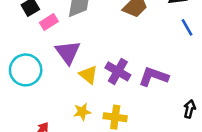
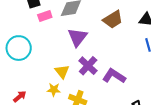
purple triangle: (68, 52) -> (77, 37), moved
yellow triangle: (88, 75) -> (62, 72), moved

